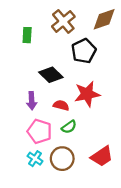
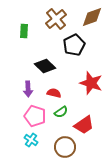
red star: (87, 94) -> (91, 83), moved, turned 30
red trapezoid: (102, 156) -> (84, 125), moved
brown circle: (62, 159) -> (65, 147), moved

